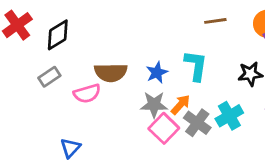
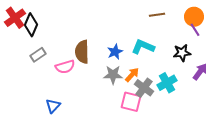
black diamond: (58, 35) -> (31, 25), moved, turned -35
cyan L-shape: (196, 66) -> (143, 47), turned -75
brown semicircle: (111, 73) -> (82, 52), turned 90
pink square: (164, 128) -> (131, 102), moved, turned -30

